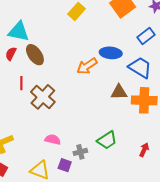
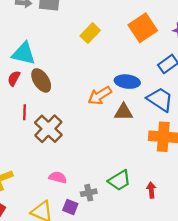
brown triangle: (119, 92) -> (124, 112), moved
red arrow: (144, 150) -> (151, 190), moved, turned -32

